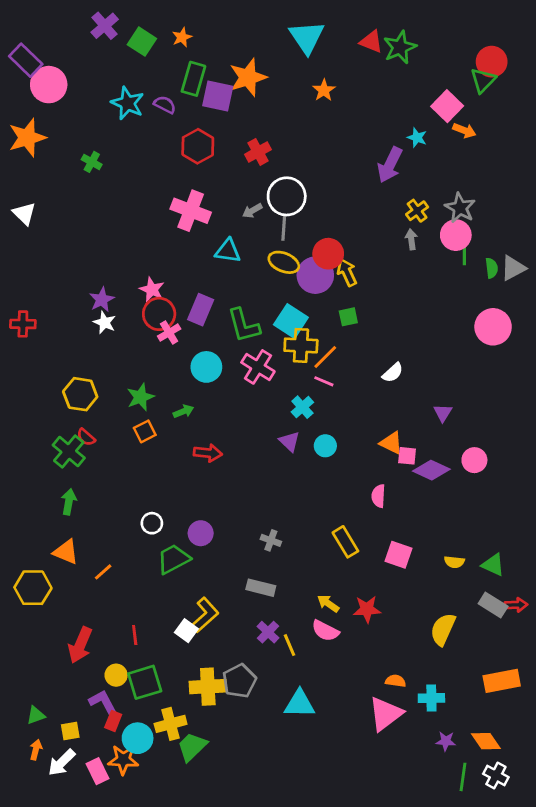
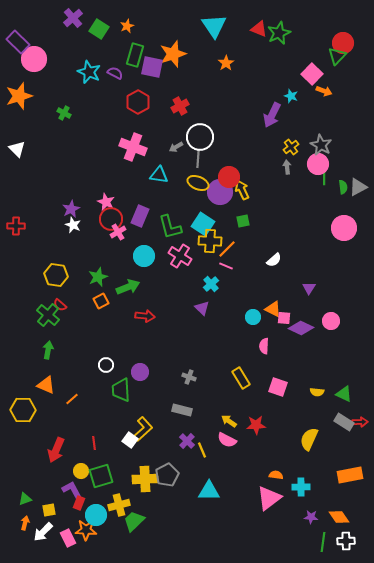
green arrow: (183, 411) -> (128, 287), size x1.6
cyan circle: (325, 446) -> (253, 317), moved
green trapezoid: (173, 559) -> (121, 390), turned -65
white cross: (496, 775) -> (346, 541), turned -30

